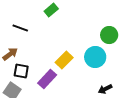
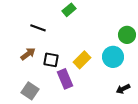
black square: (21, 71) -> (51, 60), moved
purple rectangle: (47, 79) -> (65, 79), turned -66

